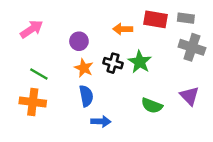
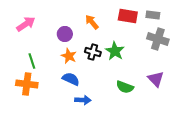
orange arrow: (123, 29) -> (92, 22), moved, turned 49
green line: (39, 74) -> (32, 61), turned 42
blue semicircle: (86, 96) -> (71, 79), turned -54

